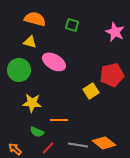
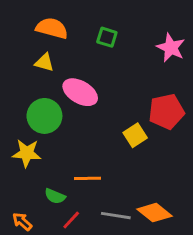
green circle: (19, 70) -> (44, 116), moved
yellow star: (32, 103) -> (27, 153), moved

